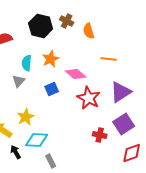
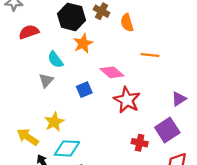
orange star: (51, 59) -> (83, 43), moved
cyan semicircle: (27, 63) -> (55, 60), turned -42
purple triangle: (121, 92) -> (179, 99), moved, size x0.6

